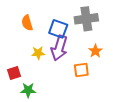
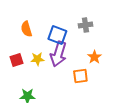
gray cross: (86, 19) -> (85, 25), size x0.6
red square: (14, 73) -> (16, 60), moved

